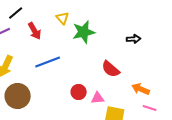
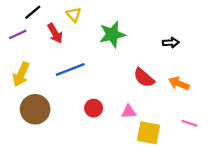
yellow triangle: (63, 18) -> (74, 15), moved
orange arrow: (141, 89) -> (179, 84), moved
red circle: (79, 92) -> (94, 108), moved

